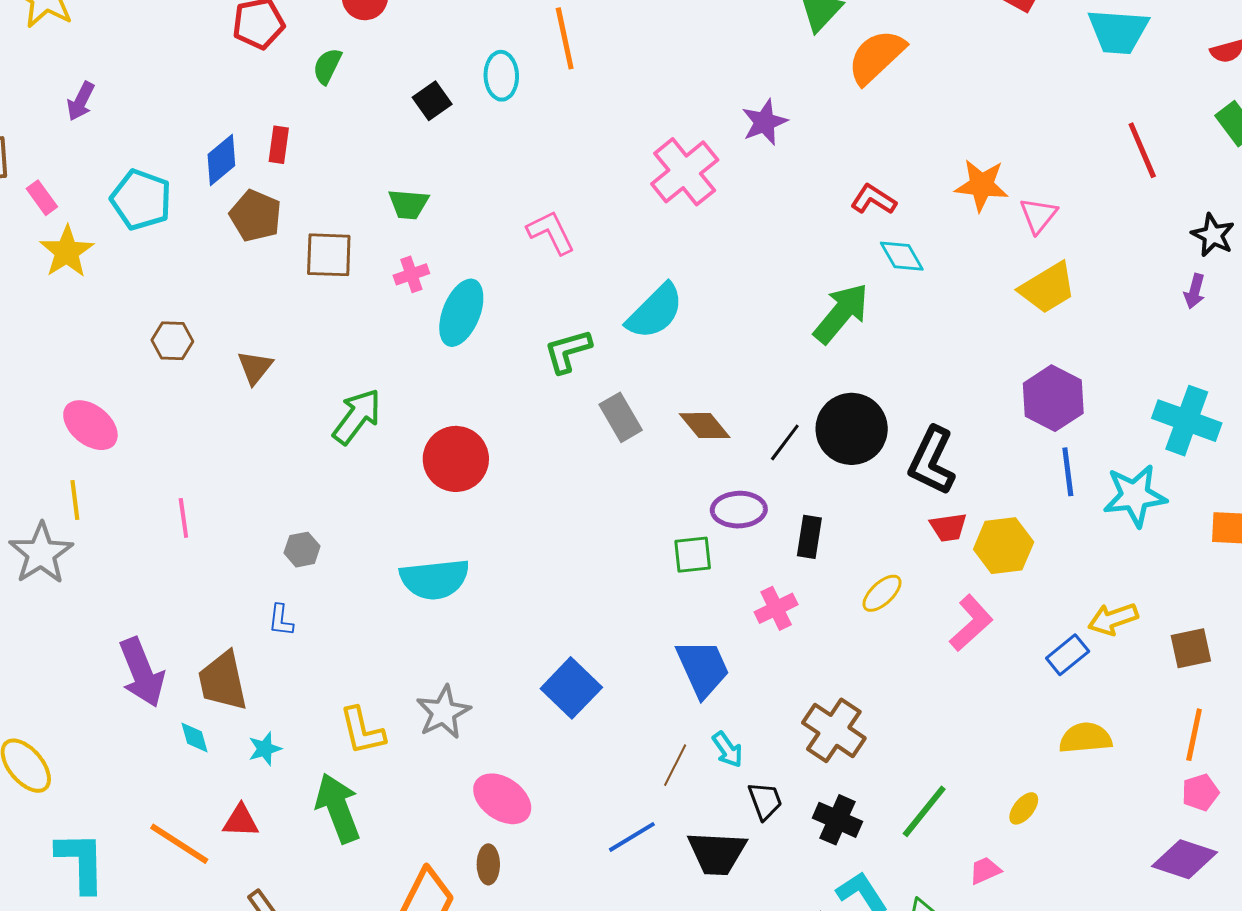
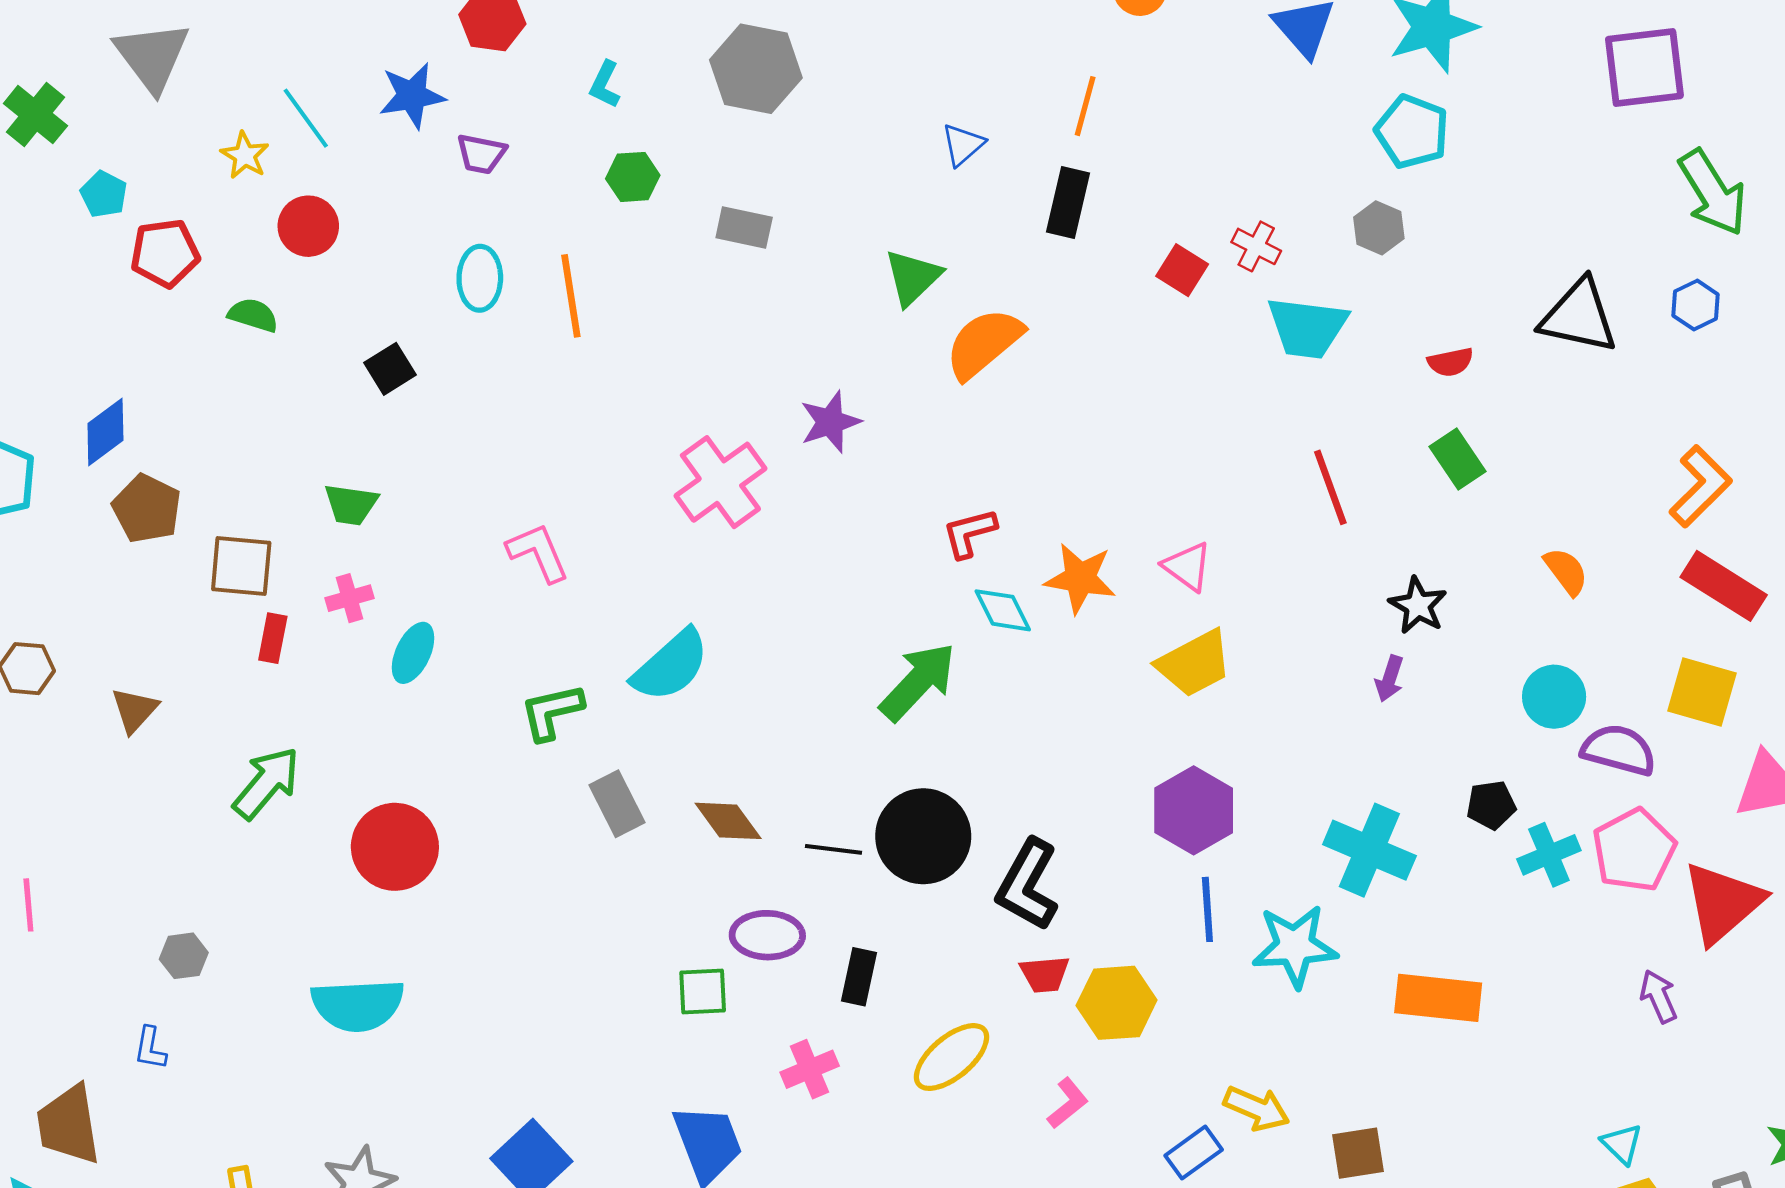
green semicircle: (327, 66) -> (253, 315), turned 78
cyan ellipse: (501, 76) -> (480, 278), moved
red rectangle: (279, 145) -> (273, 638), moved
orange star: (982, 185) -> (1080, 578), moved
red L-shape: (873, 200) -> (969, 533), turned -51
pink triangle: (1038, 215) -> (1187, 566), turned -36
cyan ellipse: (461, 313) -> (413, 653), size x0.7
black line: (785, 442) -> (833, 849), turned 57
yellow ellipse: (882, 593) -> (951, 1057), size x1.4
yellow arrow: (1113, 619) -> (1257, 1108), turned -141
pink L-shape: (971, 623) -> (1068, 1103), size x0.7

